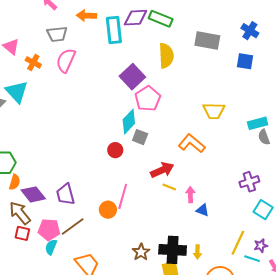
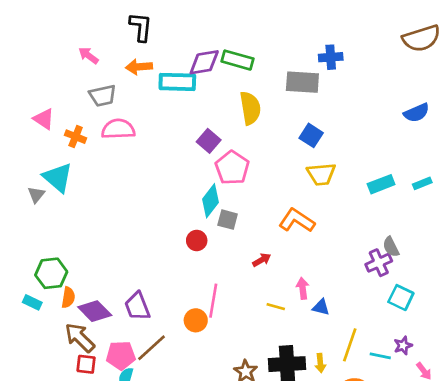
cyan rectangle: (114, 30) -> (177, 82), turned -76
blue cross: (250, 31) -> (331, 57), moved, turned -30
pink semicircle: (66, 60) -> (118, 129), turned 70
blue square: (245, 61) -> (311, 135), moved, turned 30
purple square: (132, 77) -> (209, 141), size x0.7
gray semicircle: (264, 137) -> (391, 247), moved
red arrow: (162, 170) -> (262, 260), size x0.6
yellow line: (169, 187) -> (276, 307), moved
yellow line: (238, 243) -> (350, 345), moved
cyan line: (252, 259) -> (380, 356), moved

